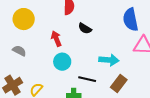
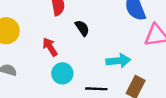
black semicircle: (85, 28) -> (82, 28), turned -144

